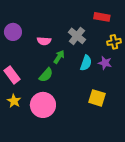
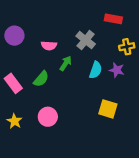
green semicircle: (46, 75) -> (41, 79), moved
yellow star: (14, 101) -> (14, 121), moved
pink circle: (43, 105) -> (48, 117), size x0.7

